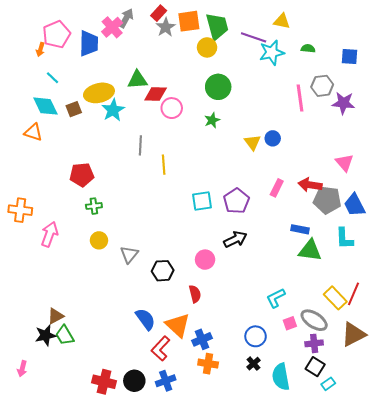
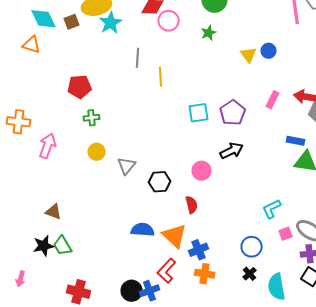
brown triangle: (56, 316) -> (54, 212), moved, turned 48
blue semicircle: (145, 319) -> (143, 230), turned -50
red L-shape: (161, 348) -> (167, 271), moved
blue cross: (166, 381) -> (150, 291), moved
red cross: (104, 382) -> (79, 292), moved

